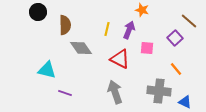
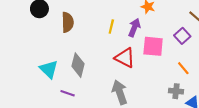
gray diamond: (81, 48) -> (78, 65), moved, turned 50
pink square: (147, 48) -> (153, 46), size x1.5
cyan triangle: (47, 70) -> (49, 69), turned 30
gray cross: (159, 91) -> (176, 91), moved, size x0.6

